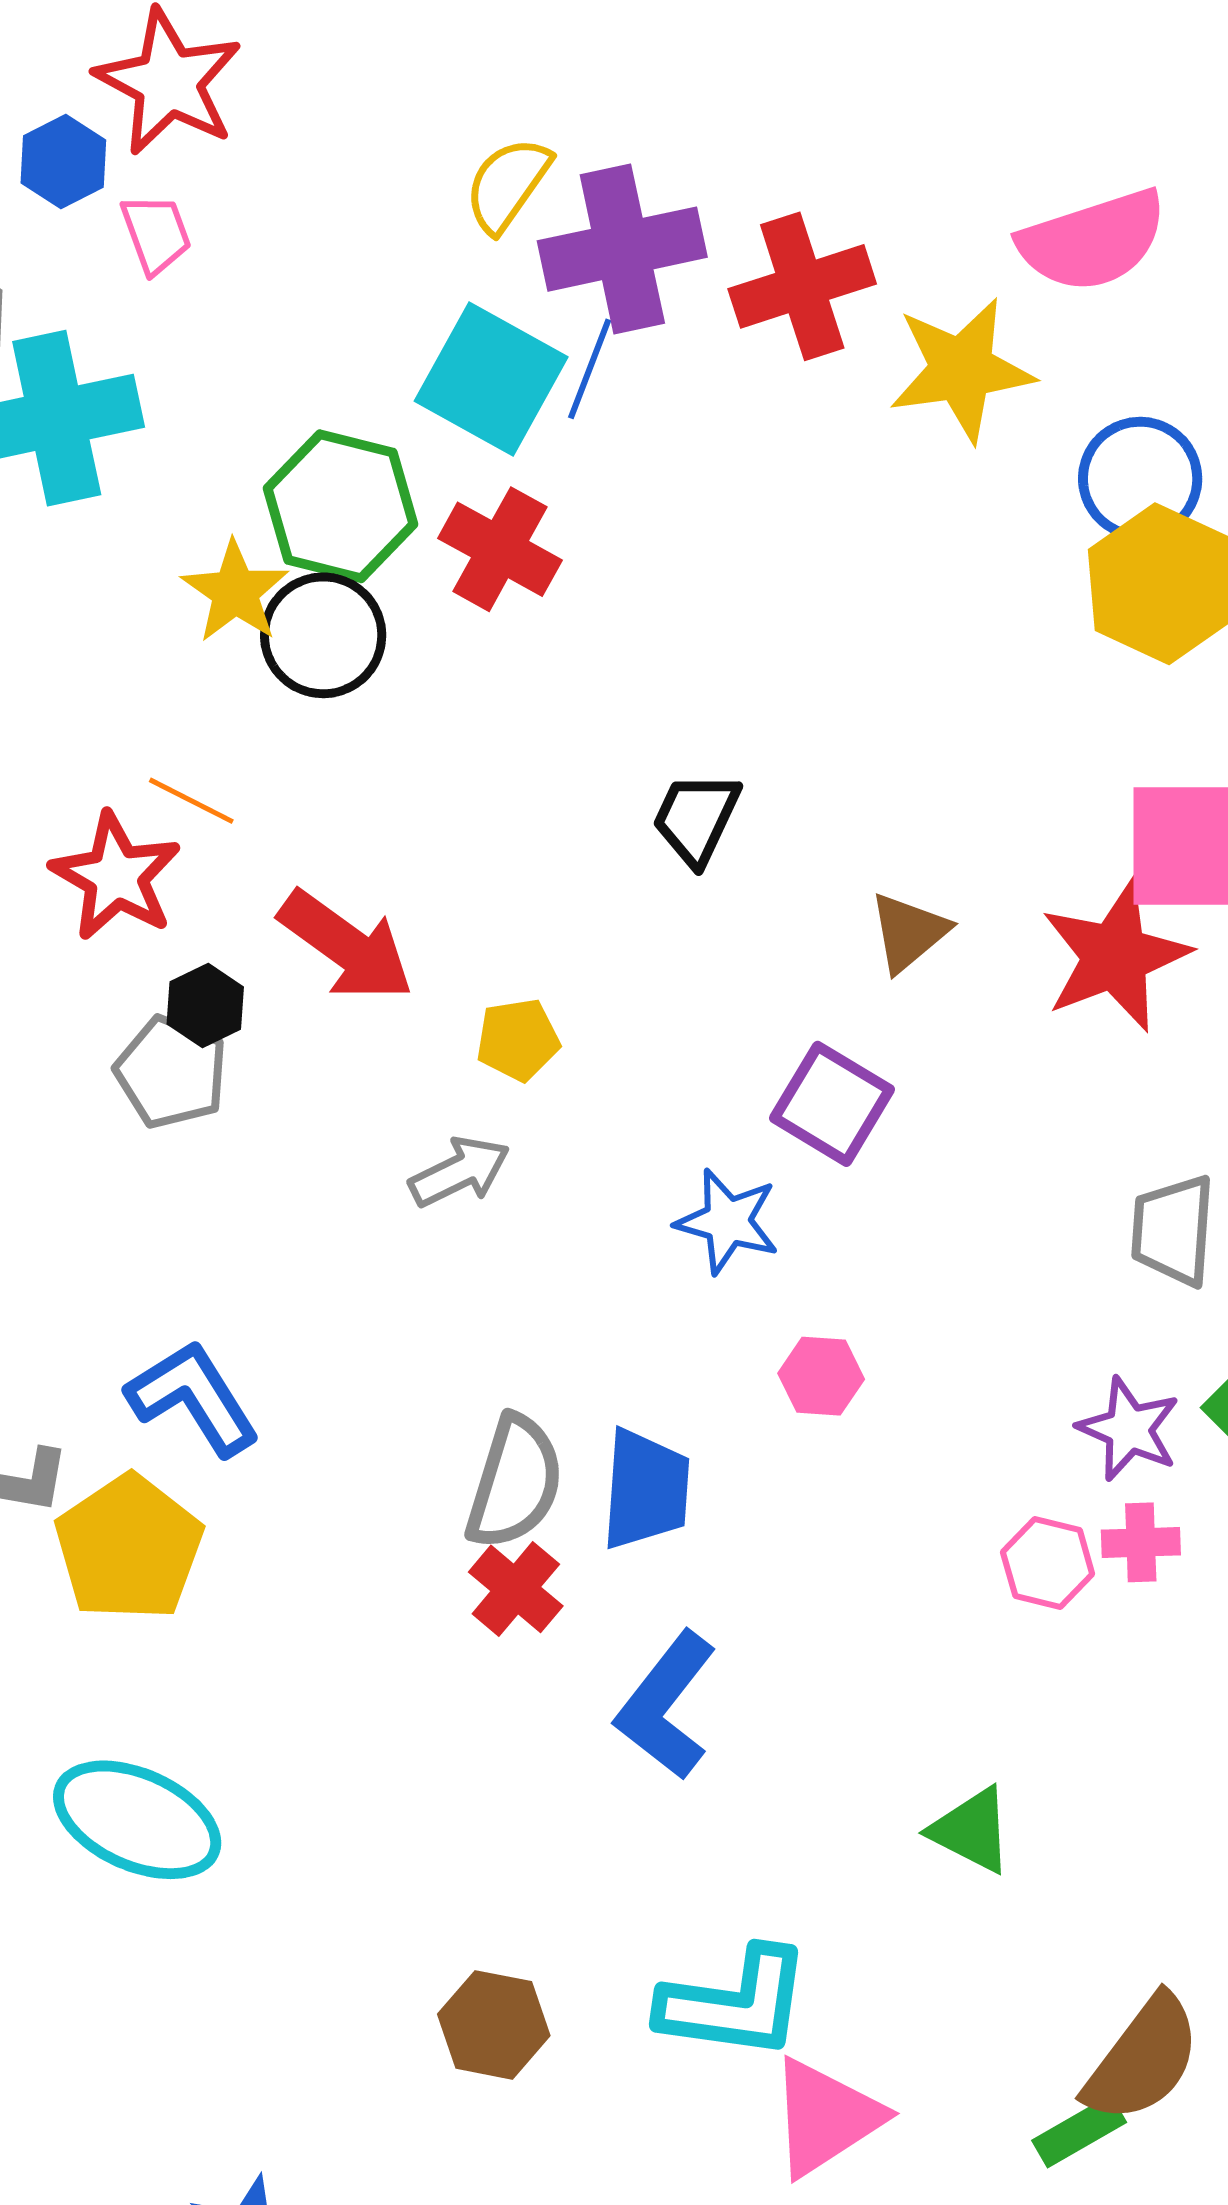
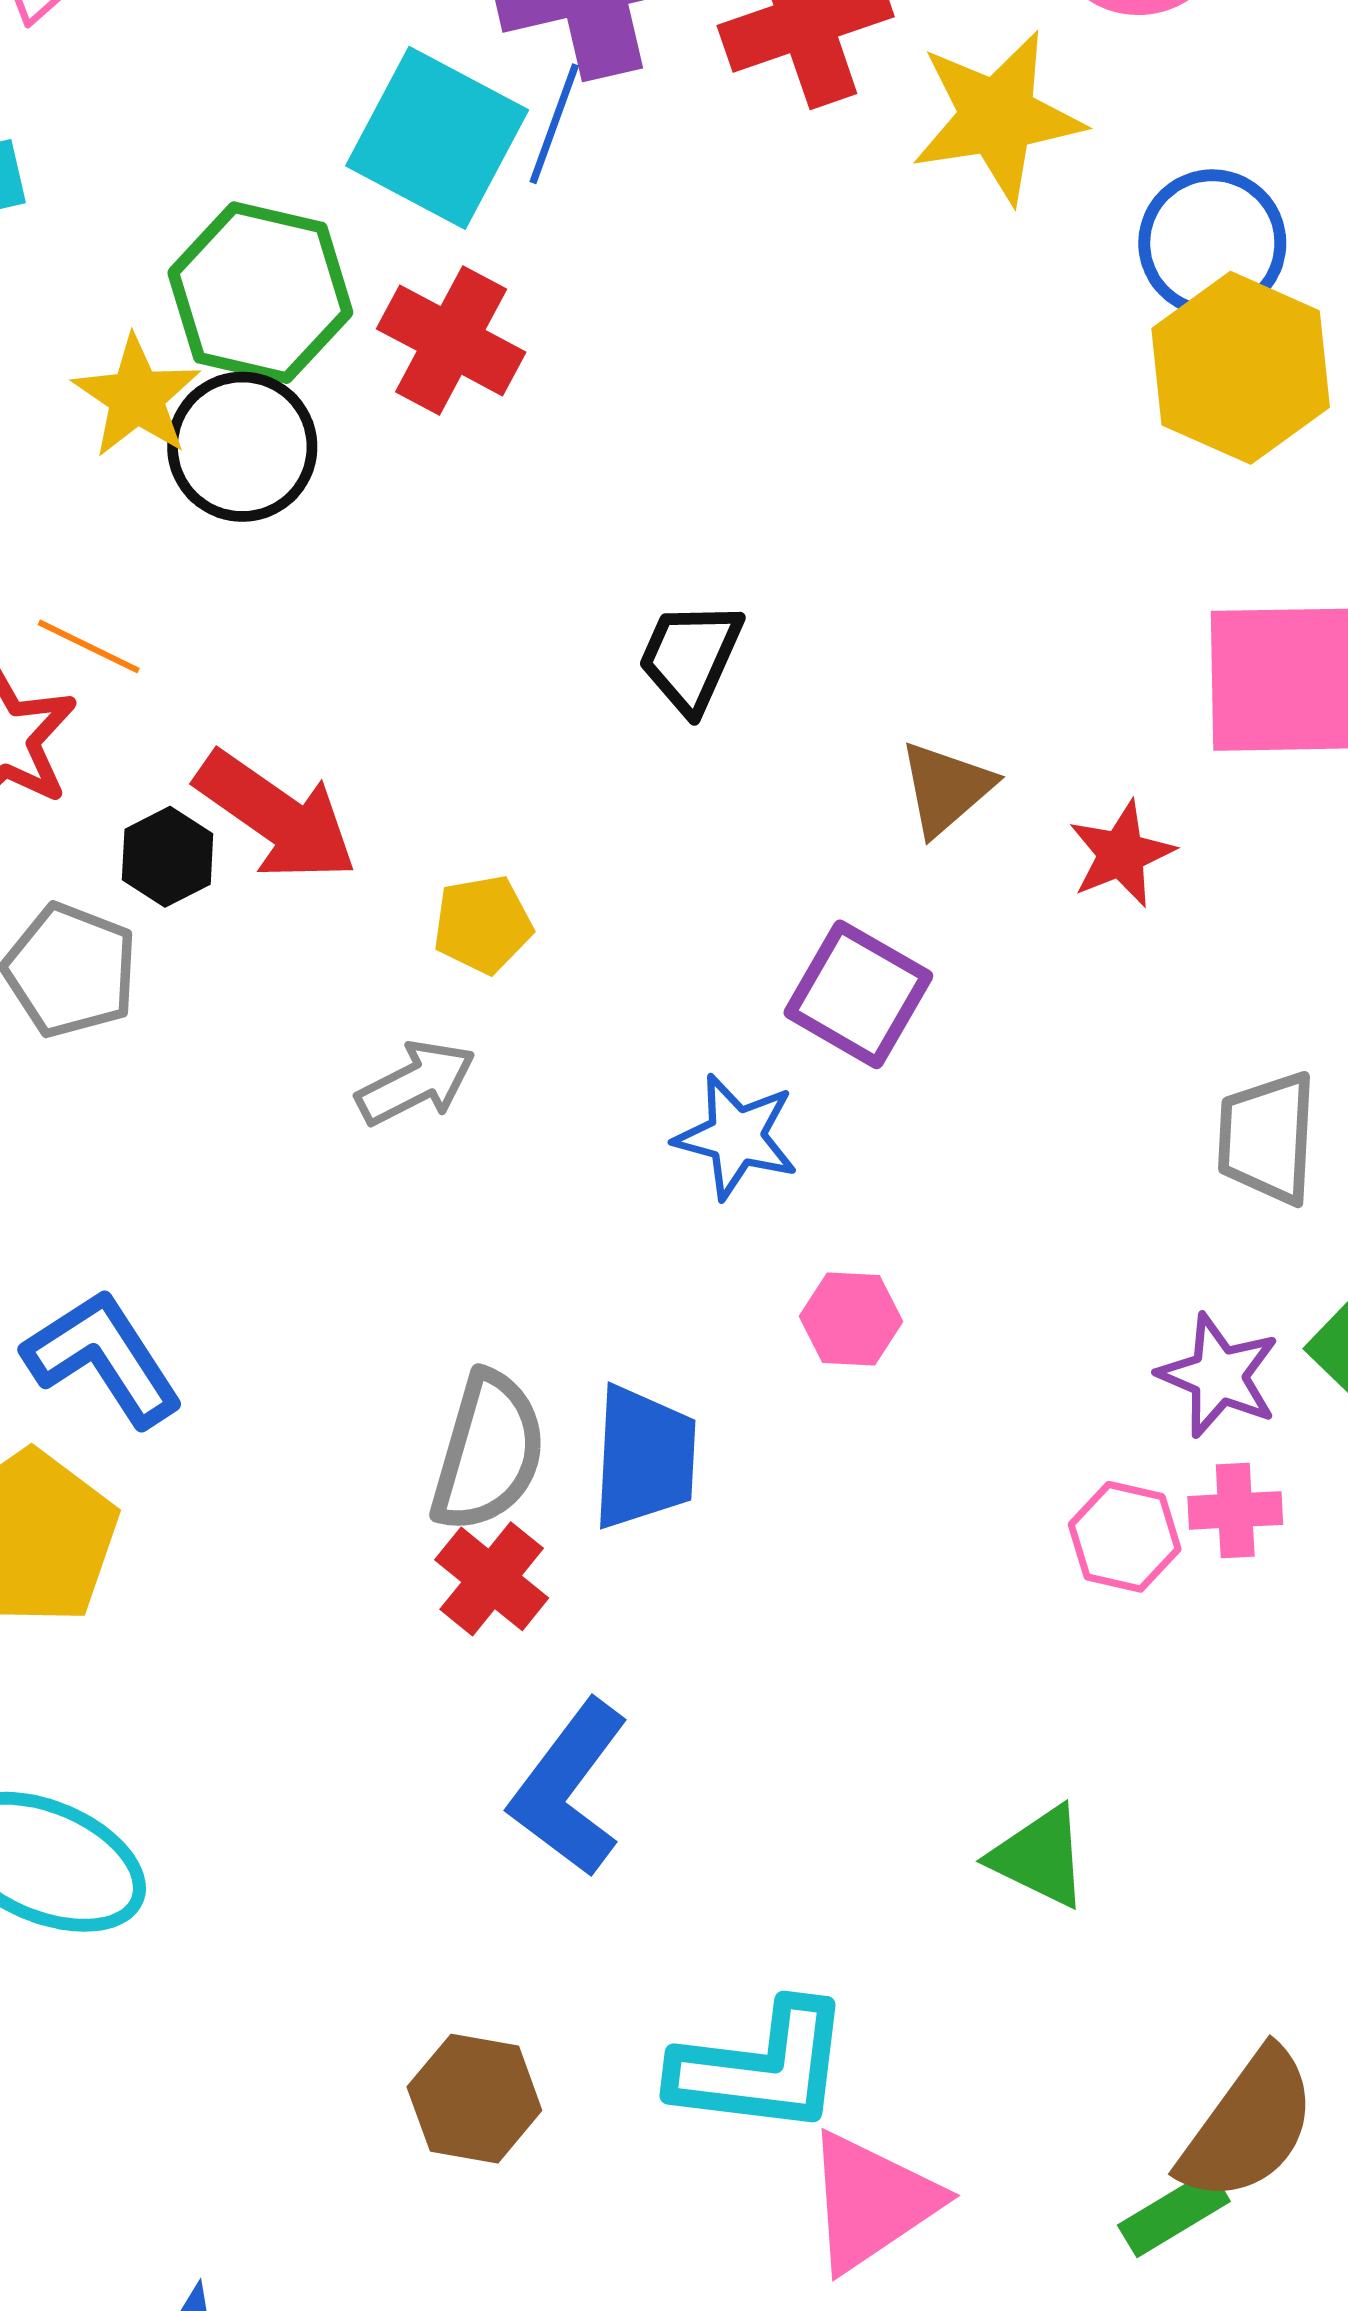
red star: (1115, 956) -> (1121, 854), moved, size x0.6
black hexagon: (205, 1005) -> (168, 857), moved
blue L-shape: (666, 1706) -> (569, 1788), moved

